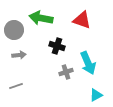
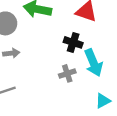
black cross: (57, 46) -> (73, 42), moved

